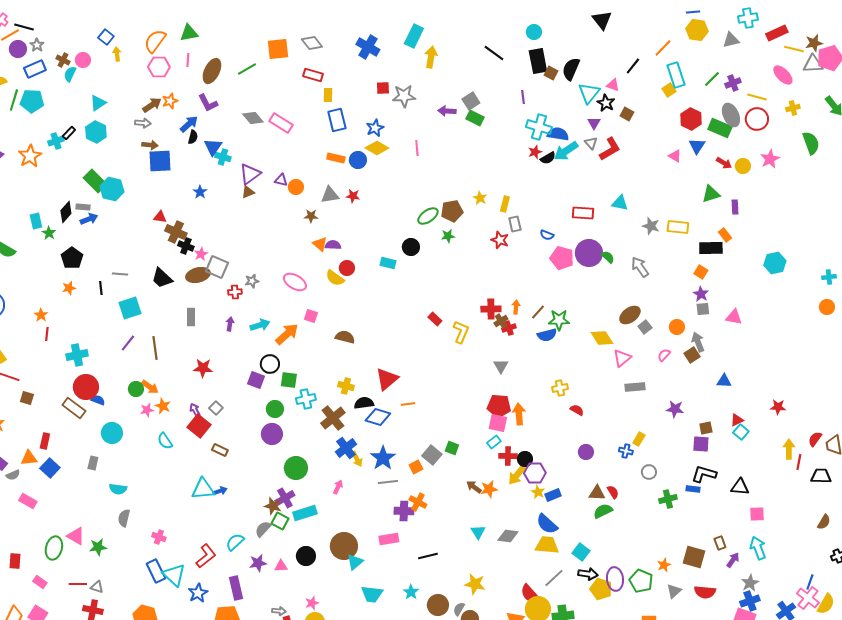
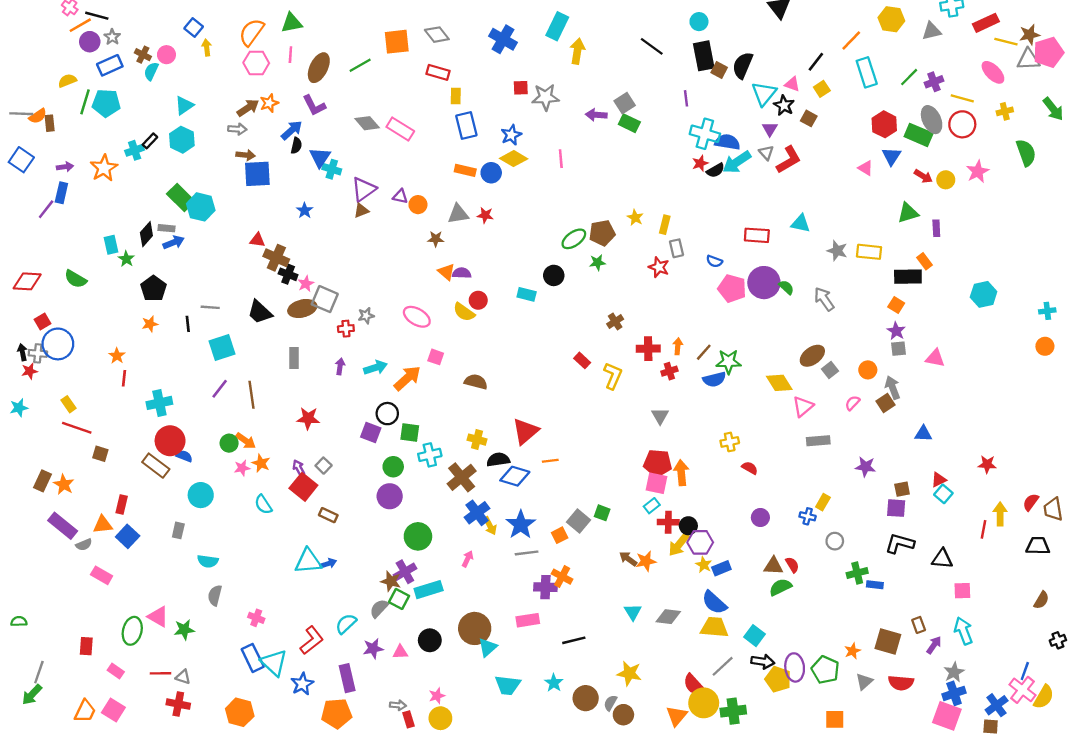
yellow square: (669, 90) -> (822, 89), moved
brown cross: (501, 321) -> (615, 321), moved
red line: (799, 462) -> (984, 529), moved
blue rectangle: (693, 489) -> (875, 585), moved

